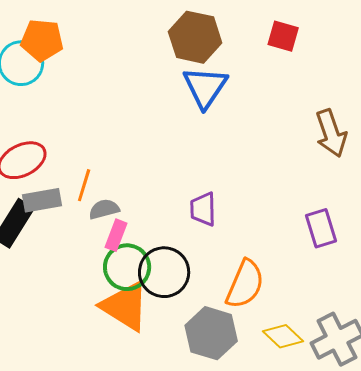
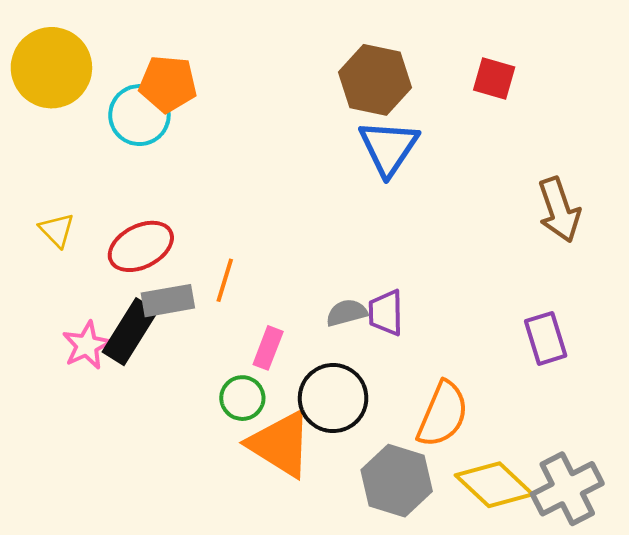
gray semicircle: (104, 209) -> (347, 313), moved
green circle: (127, 267) -> (242, 398), moved, size x0.7
yellow diamond: (283, 336) -> (494, 485), size x1.4

